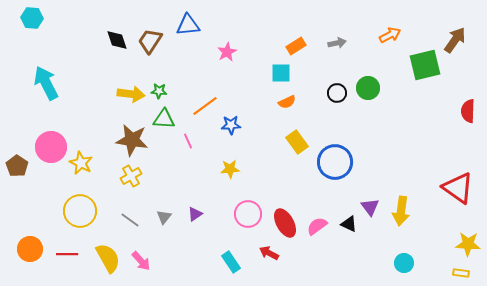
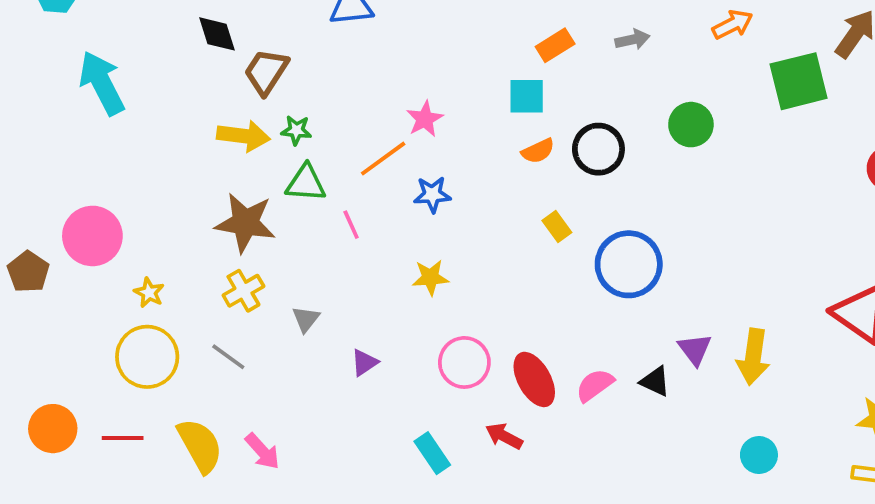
brown trapezoid: (150, 41) -> (266, 72), moved
pink star: (227, 52) -> (425, 119), moved
cyan arrow: (46, 83) -> (102, 83), moved
black circle: (337, 93) -> (598, 149), moved, size x1.4
yellow rectangle: (297, 142) -> (557, 227), size x0.7
yellow star: (81, 163) -> (149, 293), moved, size x0.7
gray triangle: (164, 217) -> (306, 319), moved
gray line: (130, 220) -> (228, 357), moved

